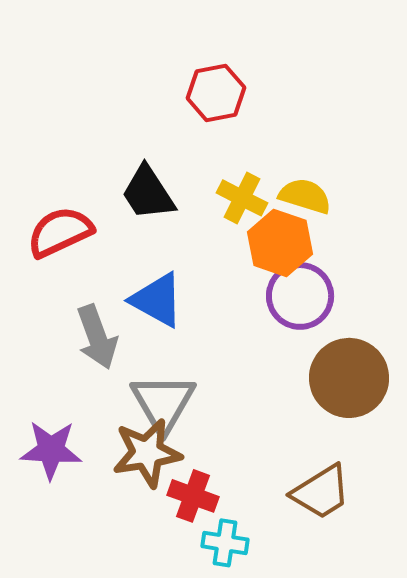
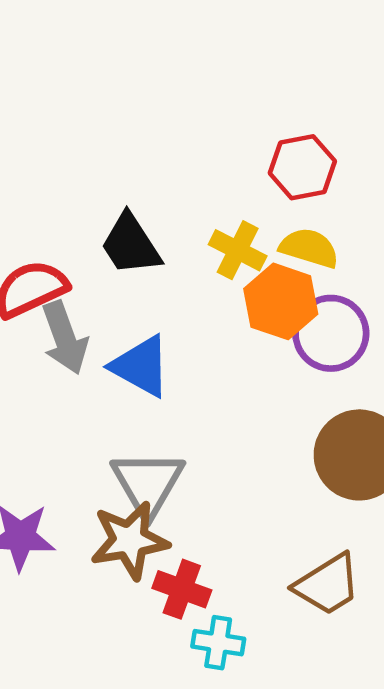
red hexagon: (216, 93) -> (302, 167), moved
purple circle: (300, 296) -> (331, 333), moved
gray arrow: (97, 337) -> (65, 338), moved

